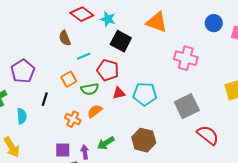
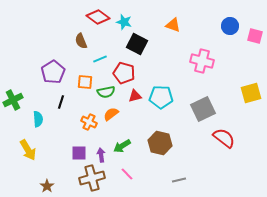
orange triangle: (157, 22) -> (173, 25), size x0.7
purple pentagon: (23, 71) -> (53, 72), moved
orange square: (69, 79) -> (85, 82), turned 35

